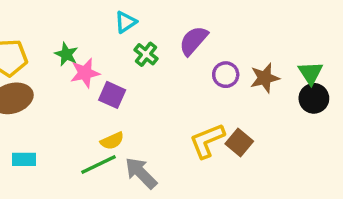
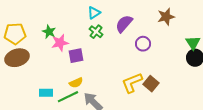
cyan triangle: (126, 22) -> (94, 13), moved
brown star: (265, 78) -> (166, 17), moved
purple square: (112, 95) -> (76, 56), turned -35
cyan rectangle: (24, 159) -> (46, 93), moved

